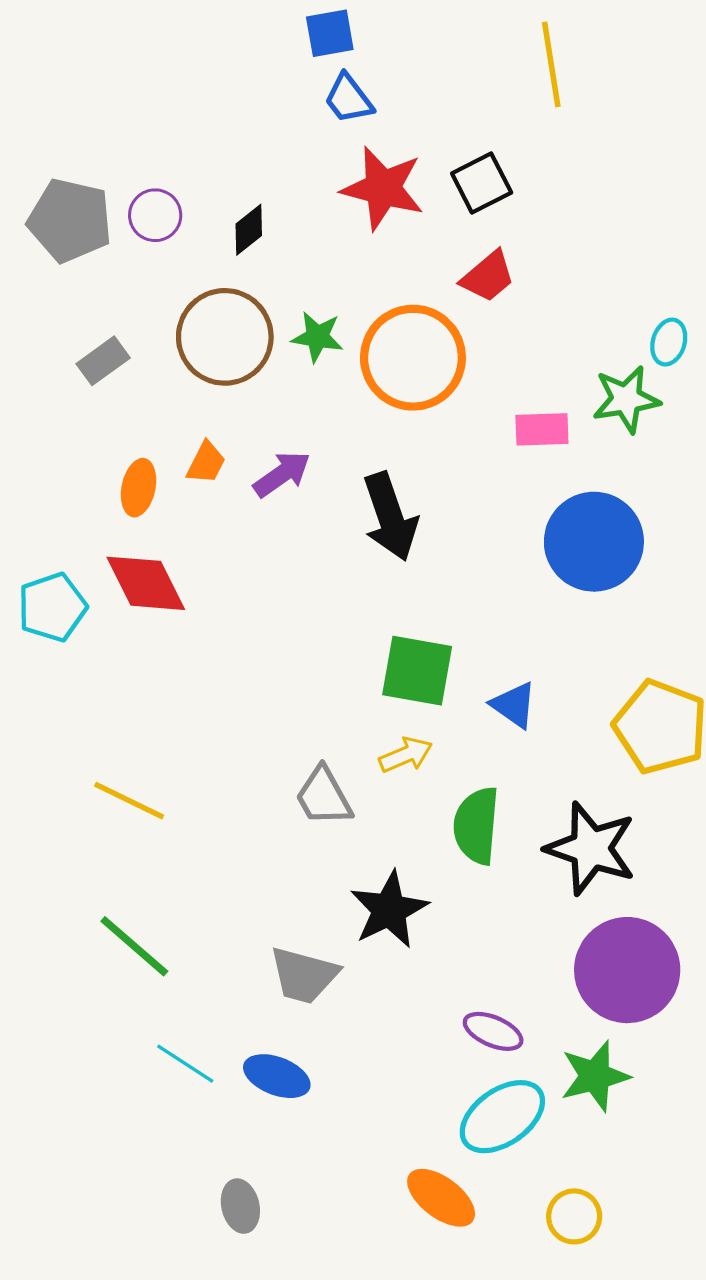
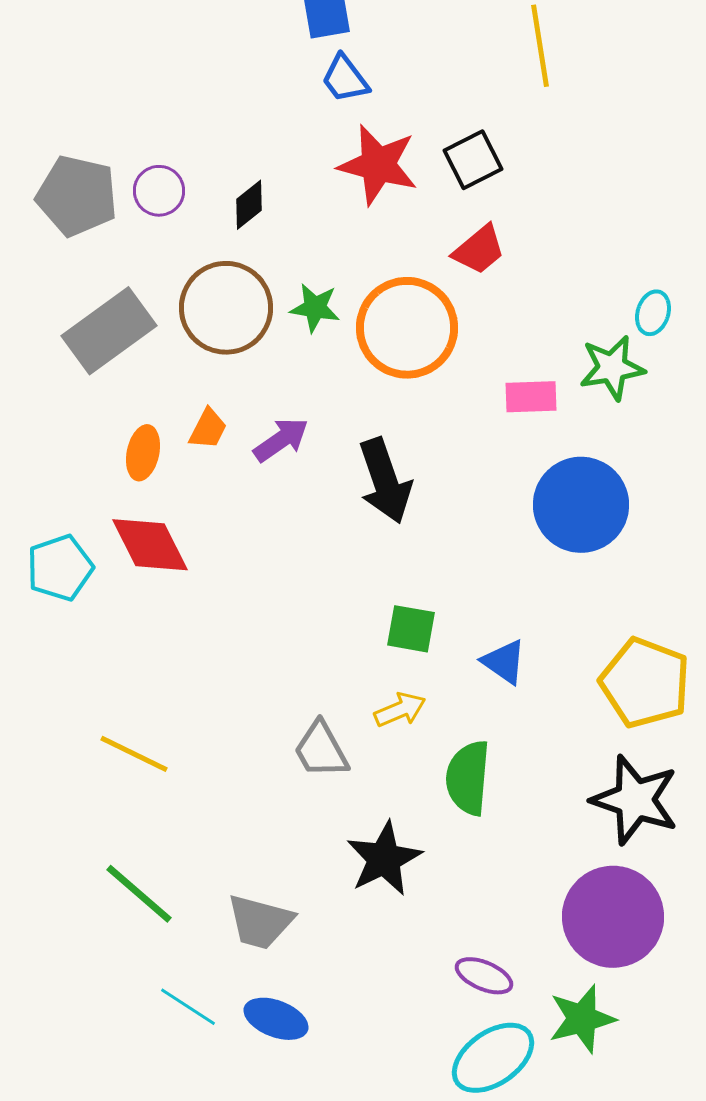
gray rectangle: (103, 361) -> (109, 331), size x1.8
green square: (417, 671) -> (411, 629), size x0.7
black star: (591, 848) -> (635, 800), moved
gray trapezoid: (304, 975) -> (260, 922), moved

